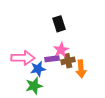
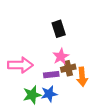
purple rectangle: (52, 59) -> (51, 75), moved
blue star: (38, 69) -> (49, 94), moved

